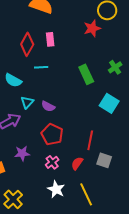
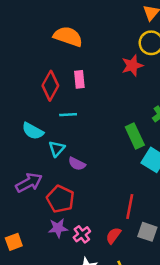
green rectangle: (86, 74) -> (135, 136), moved
cyan triangle: (27, 102) -> (57, 149), moved
red pentagon: (52, 134) -> (60, 199), moved
purple star: (22, 153) -> (58, 228), moved

